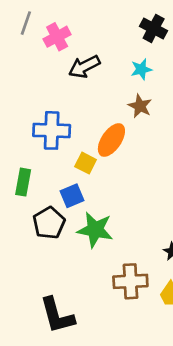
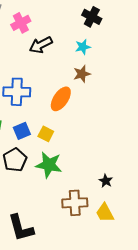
brown star: (140, 106) -> (82, 74), turned 30
yellow square: (86, 163) -> (46, 134), moved
blue square: (72, 196) -> (22, 131), moved

